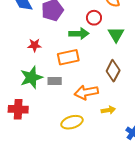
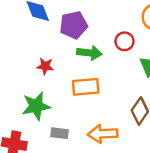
green arrow: (79, 34) -> (89, 53), moved
gray rectangle: (55, 81) -> (59, 133), moved

